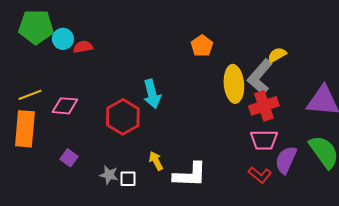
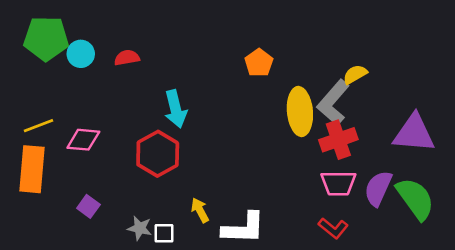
red semicircle: (83, 47) -> (127, 58), moved
cyan arrow: (152, 94) -> (176, 109), moved
purple semicircle: (286, 160) -> (378, 188), moved

